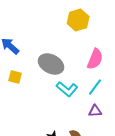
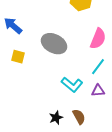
cyan L-shape: (67, 89) -> (72, 85), moved

